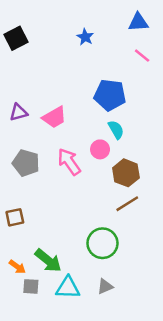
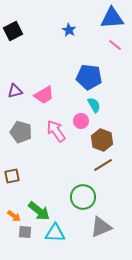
blue triangle: (138, 22) -> (112, 18), size x1.4
gray triangle: (105, 286) -> (101, 227), moved, size x1.6

